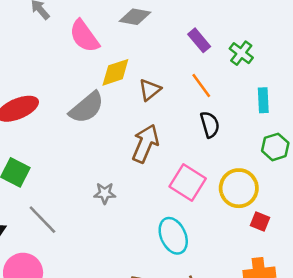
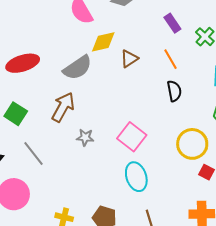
brown arrow: (145, 143) -> (63, 107), moved
pink square: (188, 183) -> (132, 137), moved

